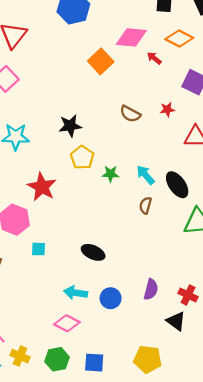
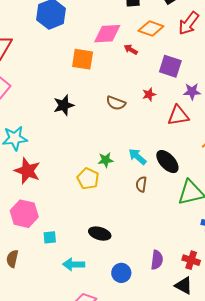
orange square: (101, 61) -> (83, 59), turned -30
black star: (70, 126) -> (64, 105), moved
yellow pentagon: (82, 157) -> (88, 179), moved
red star: (42, 187) -> (27, 171), moved
cyan arrow: (76, 293) -> (74, 264), moved

